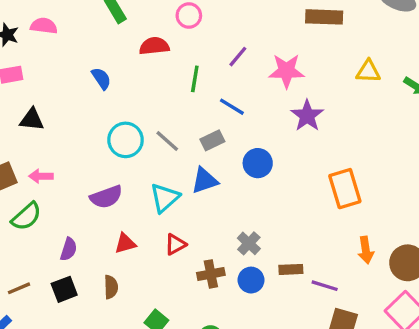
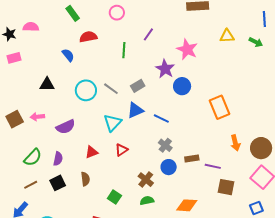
red semicircle: (154, 46) -> (88, 37), moved
pink star: (286, 71) -> (187, 49), moved, turned 30
blue line: (232, 107) -> (161, 119), moved
purple star: (307, 116) -> (165, 69), moved
black triangle: (32, 120) -> (47, 84), moved
blue circle: (258, 163) -> (182, 86), moved
purple semicircle: (106, 197) -> (66, 127), moved
green semicircle: (26, 216) -> (33, 157), moved
brown cross: (211, 274) -> (146, 180), moved, turned -35

